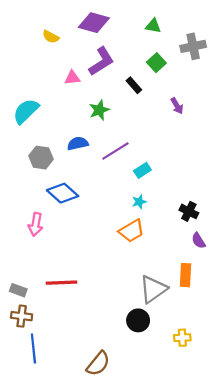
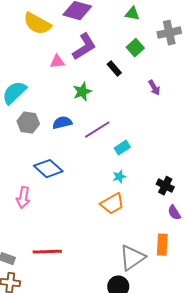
yellow semicircle: (51, 37) -> (37, 24), size x1.8
gray hexagon: (41, 158) -> (28, 123), moved

